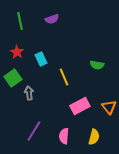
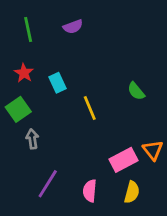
green semicircle: (97, 65) -> (136, 91), turned 40
gray arrow: (29, 93) -> (32, 139), moved
pink rectangle: (80, 106) -> (123, 160), moved

